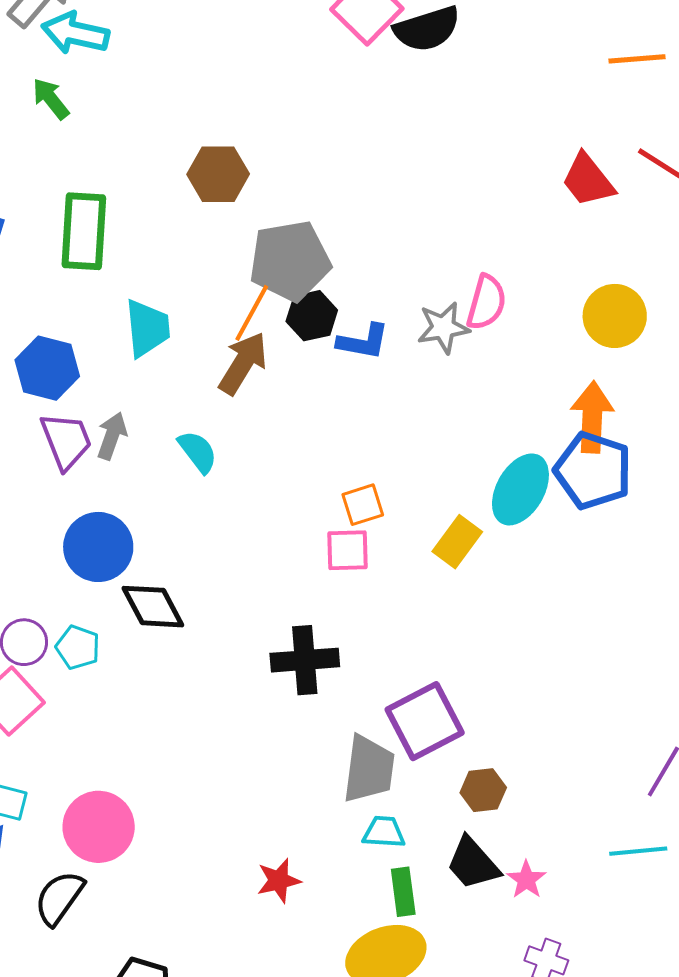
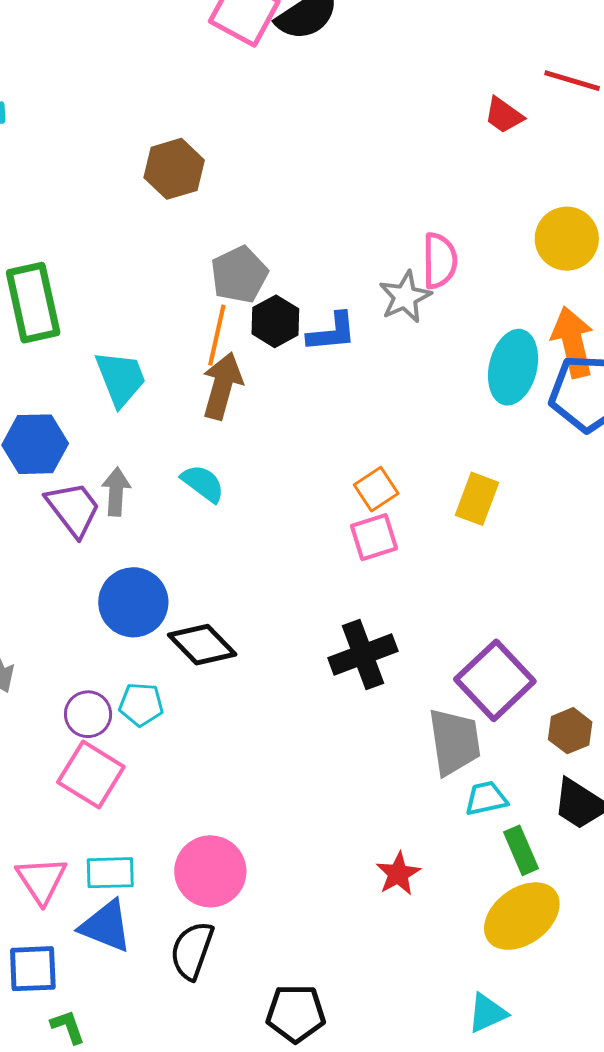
brown hexagon: (218, 174) -> (174, 169), moved
red trapezoid: (588, 180) -> (504, 115), size x0.7
gray pentagon: (290, 261) -> (239, 275), size x0.7
cyan ellipse: (520, 489) -> (513, 367), moved

